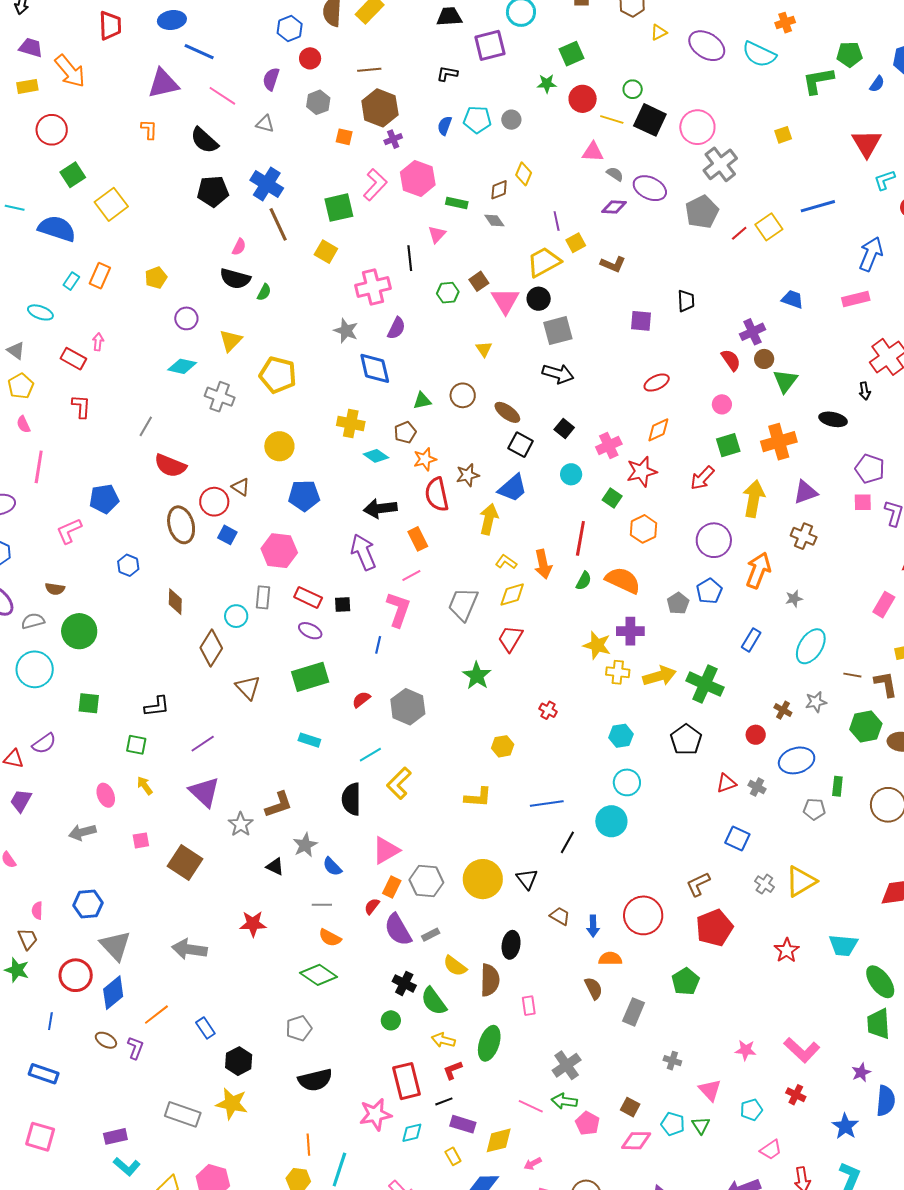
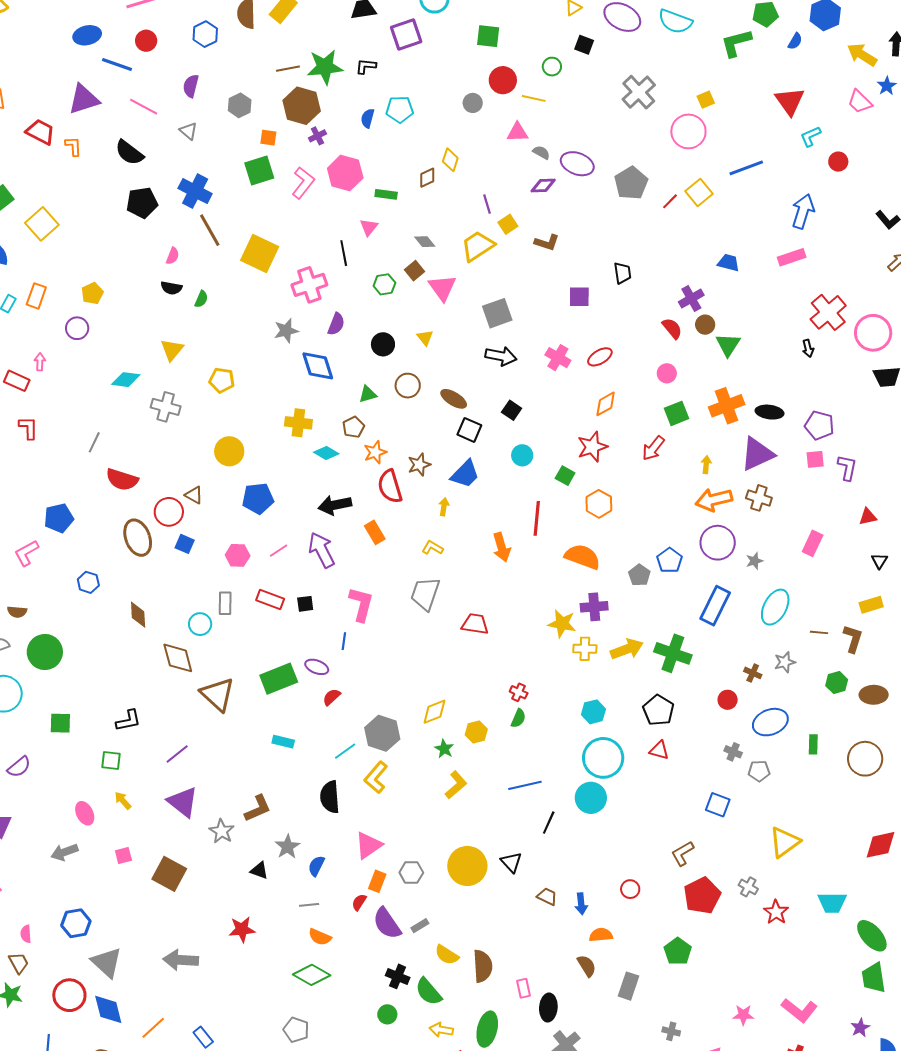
red trapezoid: (110, 26) -> (40, 132), moved, turned -56
green square: (571, 54) -> (488, 36), turned 35
red circle: (310, 58) -> (146, 41), moved
green star: (547, 84) -> (325, 67), moved, size x1.8
gray circle: (511, 120) -> (473, 103), moved
black square: (650, 120) -> (584, 45), moved, size x0.6
gray triangle: (265, 124) -> (188, 131), turned 30
pink circle: (697, 127) -> (688, 131), moved
gray cross: (720, 164) -> (639, 92), moved
green square: (339, 208) -> (259, 170), moved
gray diamond: (494, 220) -> (425, 242), moved
yellow square: (326, 252) -> (260, 253), size x1.6
black semicircle: (235, 279) -> (171, 288), size x0.7
black circle: (539, 299) -> (383, 344), moved
purple circle: (186, 318) -> (77, 328), moved
gray star: (346, 331) -> (286, 331), turned -30
yellow pentagon: (278, 375) -> (222, 380), size x0.7
black ellipse: (833, 419) -> (770, 412), moved
pink cross: (609, 446) -> (558, 358), moved, turned -30
purple triangle: (805, 492) -> (757, 454), size x1.4
yellow arrow: (754, 499) -> (706, 465), size x0.5
yellow arrow: (489, 519) -> (444, 507), size x0.6
purple circle: (714, 540) -> (718, 543), moved
pink hexagon: (279, 551) -> (238, 555), size x0.7
yellow L-shape: (506, 562) -> (433, 548), moved
orange arrow: (758, 570) -> (714, 500), moved, turned -120
pink line: (411, 576) -> (279, 551), moved
green semicircle: (584, 581) -> (518, 718), moved
yellow diamond: (512, 595) -> (434, 712), moved
pink rectangle: (884, 605) -> (813, 543), moved
purple ellipse: (310, 631) -> (317, 667), moved
red trapezoid: (510, 639) -> (475, 624), turned 72
blue rectangle: (751, 640) -> (715, 606), size x1.6
brown diamond: (211, 648) -> (178, 658), turned -42
green star: (477, 676) -> (444, 749), moved, size x0.7
brown L-shape: (886, 684) -> (853, 639), turned 32
brown triangle: (248, 687) -> (218, 694), size x1.4
gray hexagon: (408, 707) -> (382, 733), moved
green hexagon: (866, 726) -> (837, 683), size x0.7
cyan circle: (627, 782) -> (603, 758), size x1.5
red triangle: (726, 783) -> (659, 750), moved, turned 40
yellow L-shape: (478, 797) -> (456, 785), turned -40
gray pentagon: (814, 809) -> (759, 771), moved
blue semicircle: (332, 867) -> (316, 866), turned 75
gray hexagon: (426, 881) -> (411, 873), size x0.7
gray cross: (764, 884) -> (748, 887), moved
red circle: (643, 915) -> (630, 889), size x0.5
black ellipse: (511, 945) -> (548, 1008), moved
blue diamond: (113, 993) -> (108, 1009), turned -60
gray pentagon: (299, 1028) -> (296, 1030), turned -30

